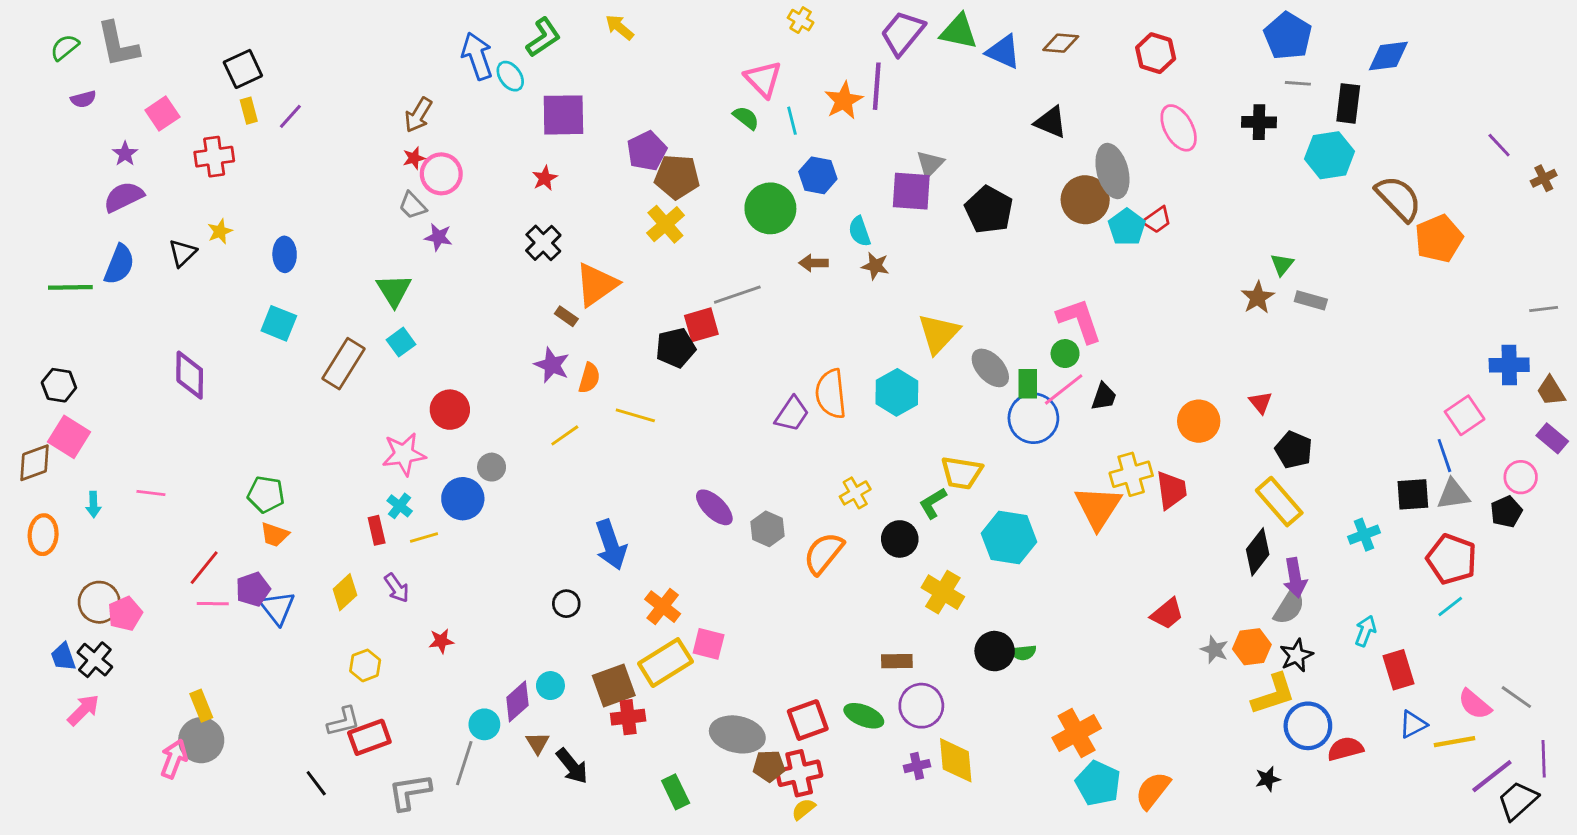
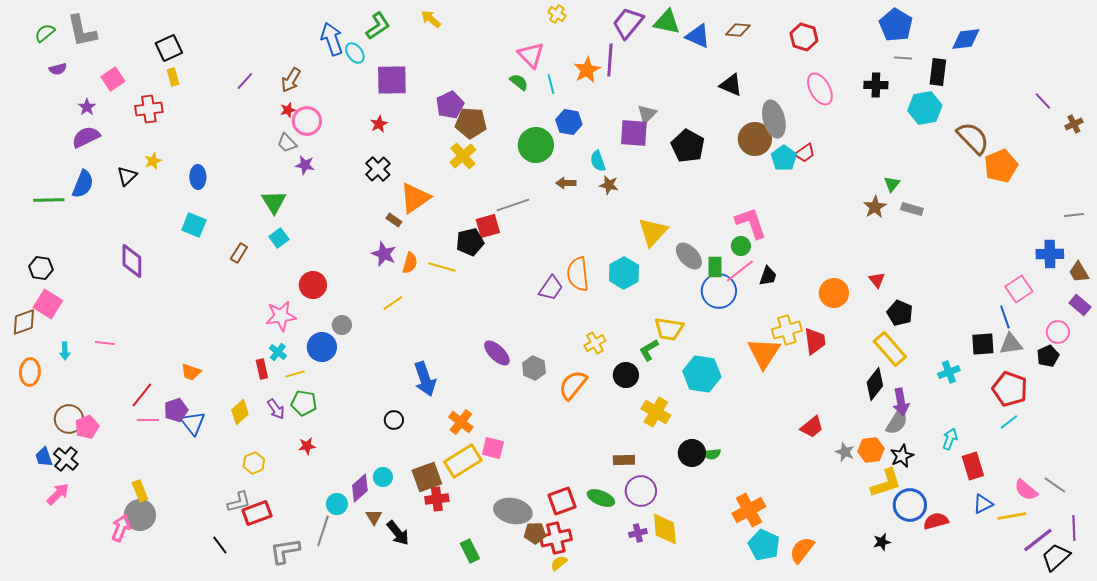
purple line: (290, 116) -> (245, 81), moved
brown rectangle: (344, 364) -> (239, 253), size x0.6
yellow line: (635, 415) -> (442, 267), moved
green pentagon: (266, 494) -> (304, 403), moved

